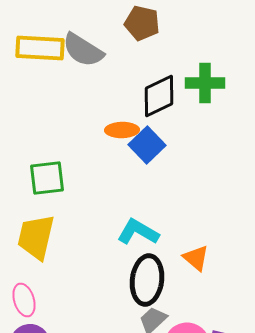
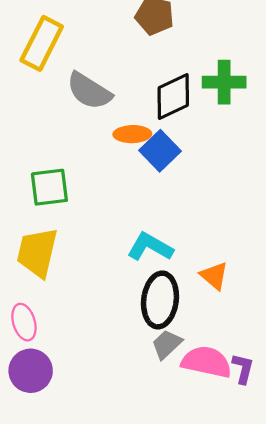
yellow rectangle: (40, 48) -> (42, 43), turned -66
gray semicircle: (83, 50) -> (89, 91), moved

